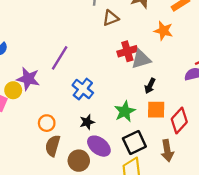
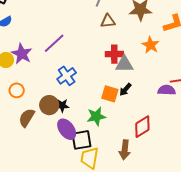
orange square: (156, 110) -> (110, 94), moved
green star: (125, 111) -> (96, 116), moved
orange circle: (47, 123) -> (17, 90), moved
black square: (134, 142) -> (82, 140), moved
brown circle: (79, 161) -> (49, 105), moved

